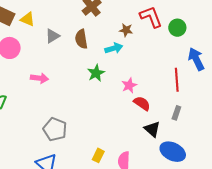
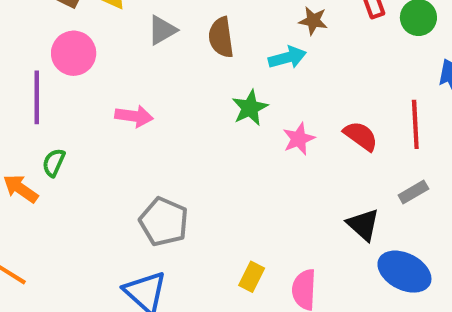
pink star: (129, 85) -> (299, 139), moved
red semicircle: (142, 103) -> (361, 136), moved
gray rectangle: (176, 113) -> (413, 192), turned 40

